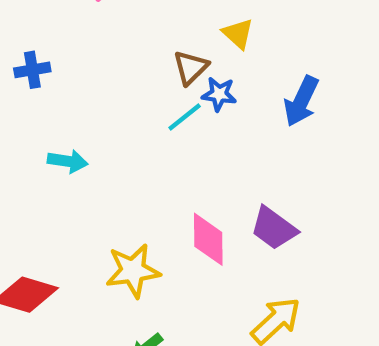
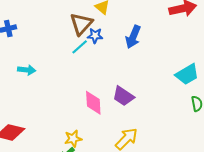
brown triangle: (191, 68) -> (81, 24), size x1.4
yellow star: (133, 271) -> (73, 139), moved, size x0.7

